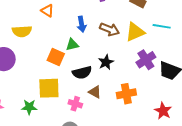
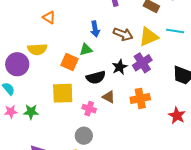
orange triangle: (47, 11) -> (49, 17), moved
yellow semicircle: (22, 31) -> (37, 49), moved
purple cross: (146, 60) -> (142, 63), moved
green star: (29, 107) -> (31, 112), moved

